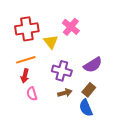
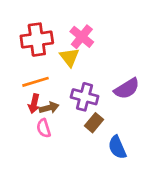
pink cross: (71, 27) -> (82, 37), moved
brown rectangle: (89, 90) -> (94, 123), moved
brown arrow: (65, 93) -> (49, 108), moved

